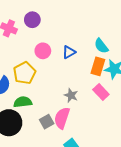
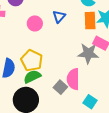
yellow pentagon: (24, 73) -> (32, 60), moved
gray star: (71, 95) -> (88, 53), moved, size x1.5

